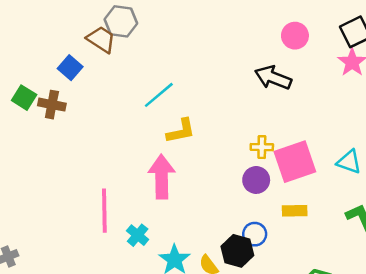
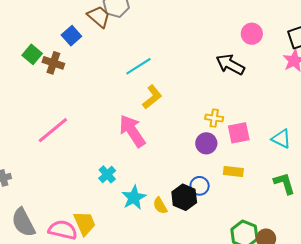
yellow L-shape: (181, 131) -> (152, 97), turned -35
pink square: (295, 162) -> (239, 133), size x0.7
pink arrow: (162, 177) -> (132, 131), turned -40
pink line: (104, 211) -> (53, 130), moved, turned 44

